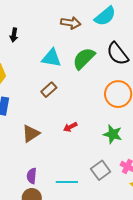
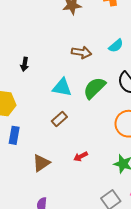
cyan semicircle: (105, 16) -> (116, 46), size x0.7

